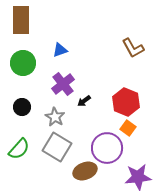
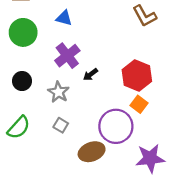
blue triangle: (60, 50) -> (64, 18), turned 35
gray square: (57, 147) -> (61, 125), size x0.5

